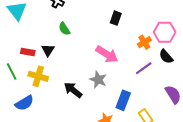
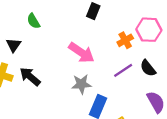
black semicircle: (166, 57) -> (148, 68), moved
gray star: (98, 80) -> (81, 84), moved, turned -30
black arrow: (73, 90) -> (30, 77), moved

